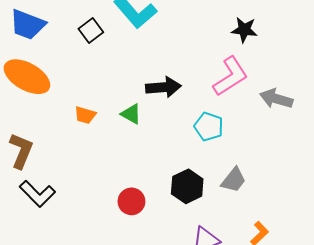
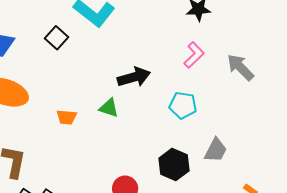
pink L-shape: (230, 76) -> (194, 55), size x0.7
gray arrow: (276, 99) -> (240, 67), turned 40

